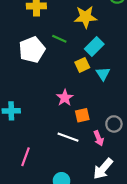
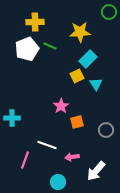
green line: (59, 39) -> (50, 46), moved
white pentagon: (32, 50) -> (27, 49), moved
white line: (68, 137) -> (47, 145), moved
pink arrow: (99, 138) -> (72, 157), moved, turned 104

